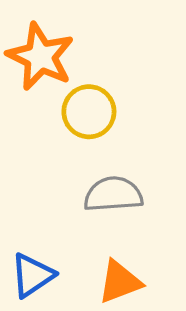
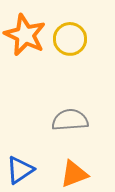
yellow circle: (89, 112) -> (70, 39), moved

